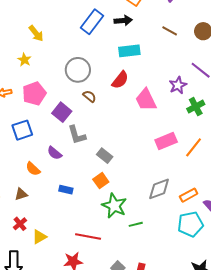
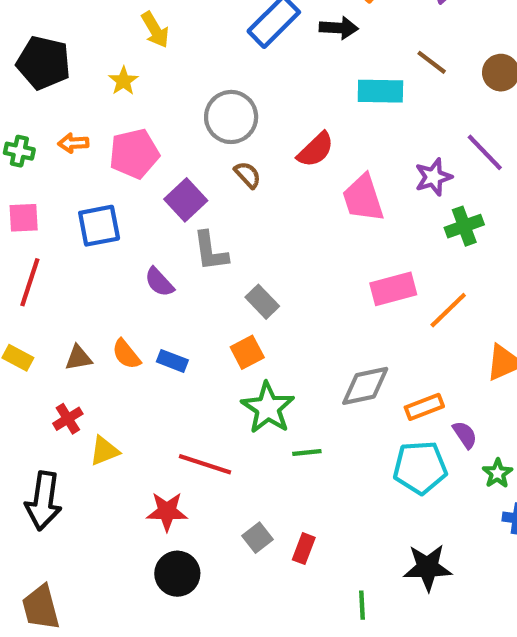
cyan rectangle: (129, 51) -> (380, 91), moved
orange semicircle: (33, 169) -> (126, 354), moved

